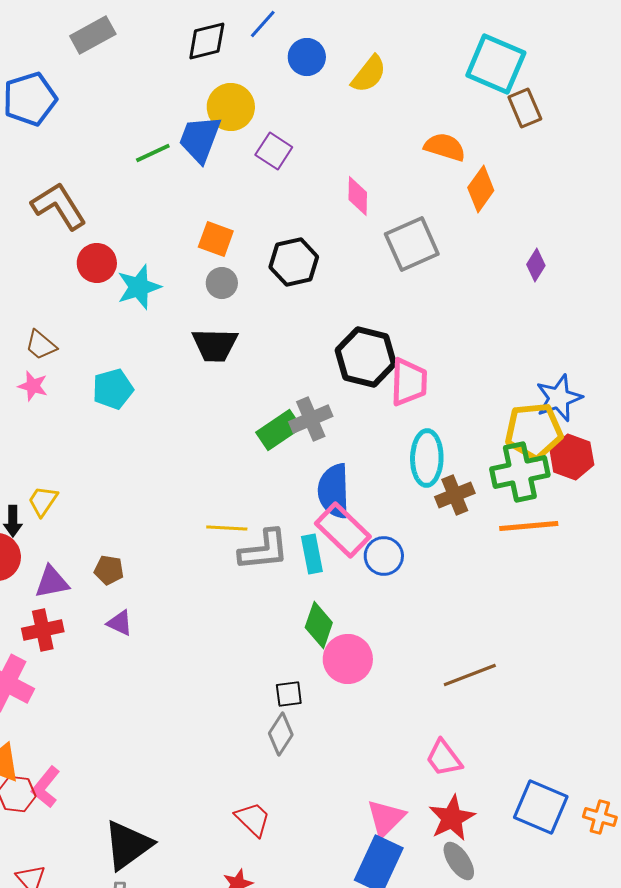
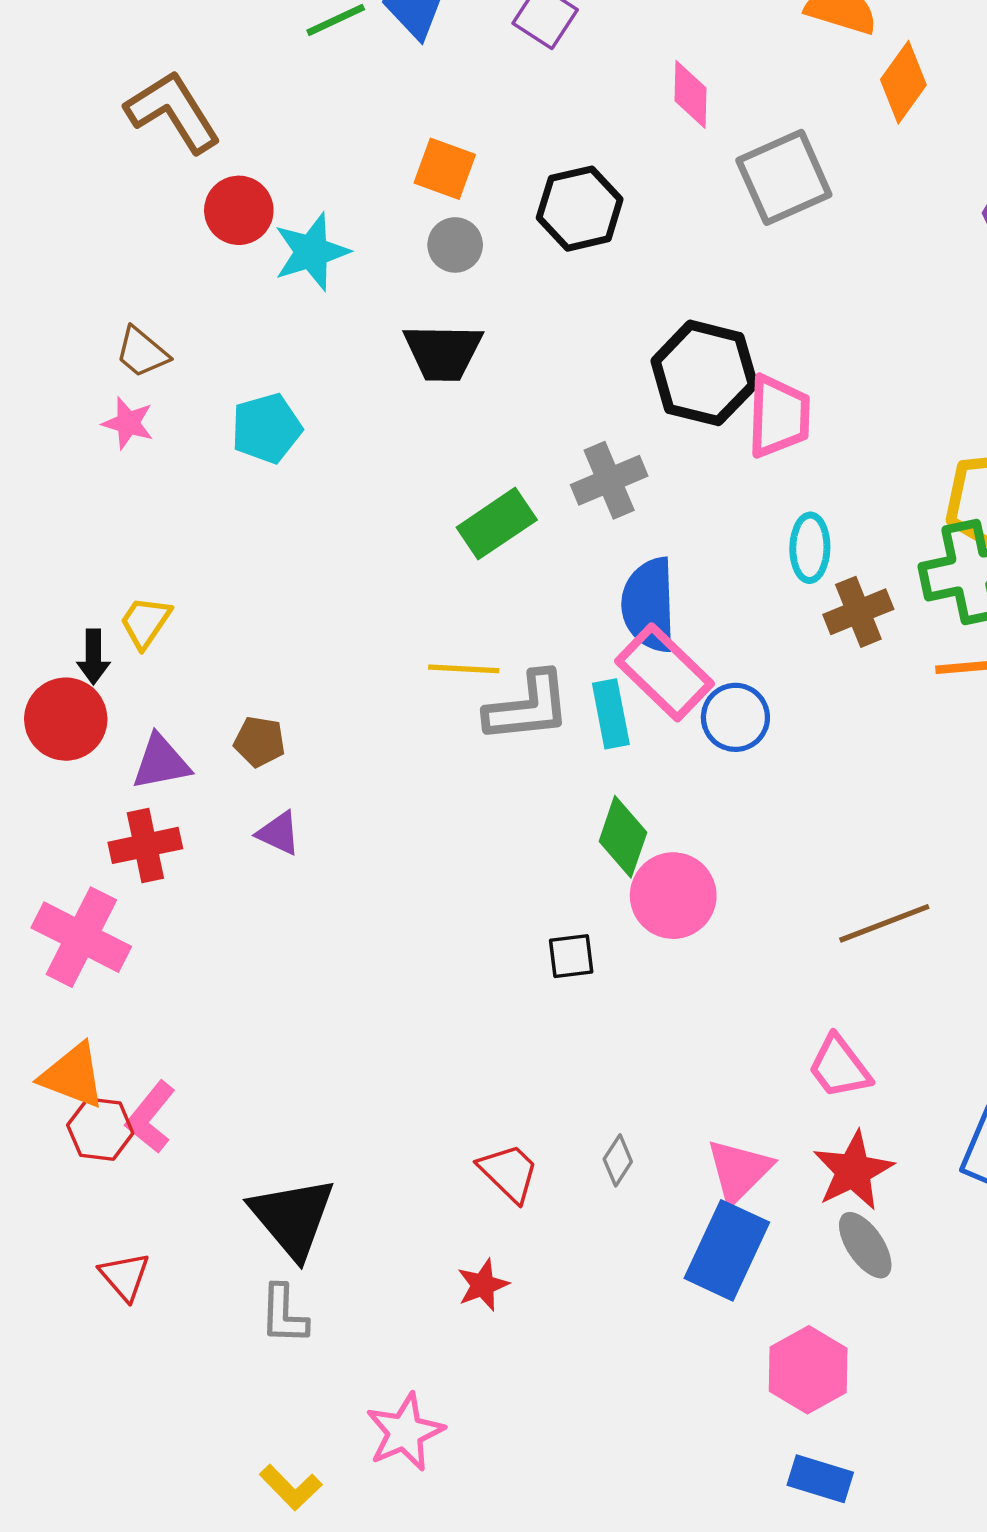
green rectangle: (279, 430) -> (497, 524), moved
cyan ellipse: (427, 458) -> (810, 548), size x0.7
gray diamond: (281, 734) -> (618, 1160), moved, size x0.7
black triangle: (128, 845) -> (292, 1217), turned -34

